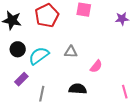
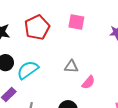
gray triangle: (71, 52) -> (71, 67), moved

